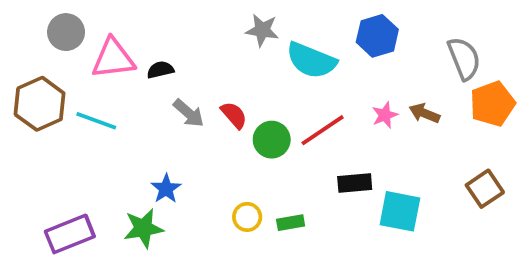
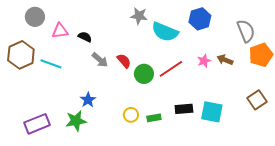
pink triangle: (113, 58) -> (60, 31), size x0.7
black semicircle: (160, 70) -> (85, 37), turned 40
black rectangle: (355, 183) -> (184, 109), moved

